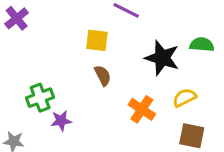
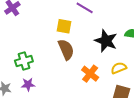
brown semicircle: (103, 75) -> (66, 49), size x1.5
purple star: (61, 121) -> (28, 84), moved

